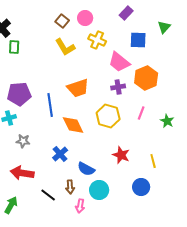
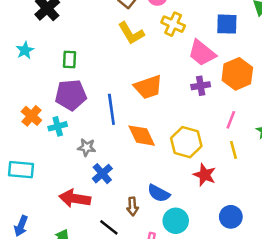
green rectangle: (14, 47) -> (70, 59), moved
yellow hexagon: (108, 116) -> (186, 142), moved
gray star: (23, 141) -> (87, 147), moved
blue cross: (60, 154) -> (102, 174), moved
yellow line: (153, 161) -> (233, 150), moved
brown arrow: (70, 187) -> (132, 206), moved

